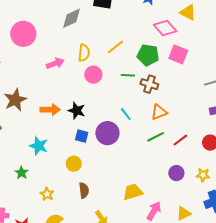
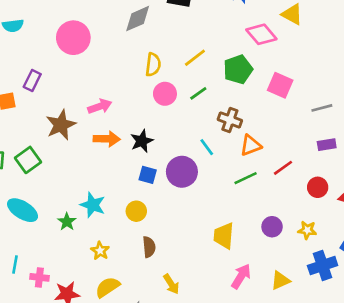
pink square: (178, 54) -> (280, 85), moved
green pentagon: (148, 55) -> (238, 69), turned -30
pink arrow: (55, 63) -> (100, 106), moved
green line: (128, 75) -> (198, 93), moved, turned -40
brown cross: (149, 84) -> (230, 120), moved
black star: (77, 111) -> (142, 141), turned 30
red line: (180, 140) -> (283, 168), moved
cyan star: (39, 146) -> (93, 205), moved
yellow trapezoid: (133, 192) -> (224, 236), moved, turned -70

